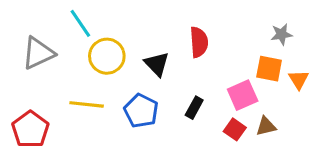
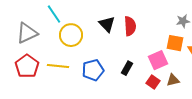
black triangle: (157, 64) -> (107, 24), moved
blue pentagon: (141, 111) -> (93, 70), turned 30
red pentagon: (30, 129) -> (27, 66), moved

